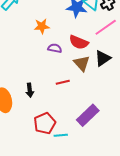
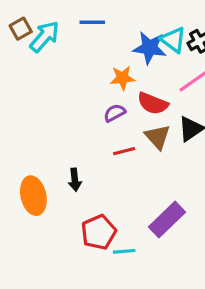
orange star: (42, 26) -> (122, 78), moved
purple semicircle: (55, 48) -> (115, 113), turned -40
red line: (63, 82) -> (124, 151), moved

